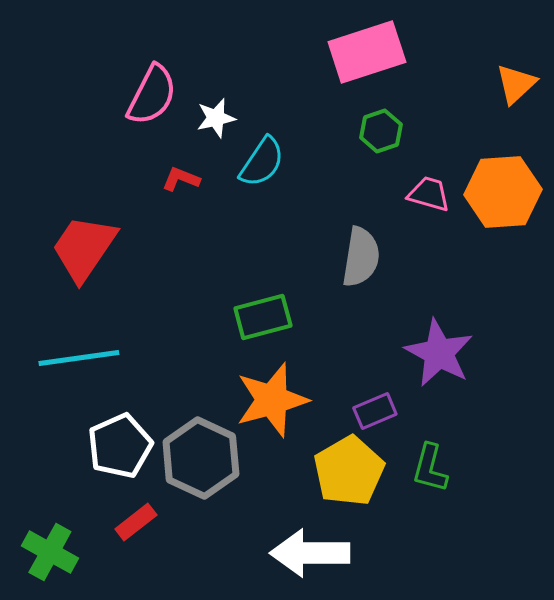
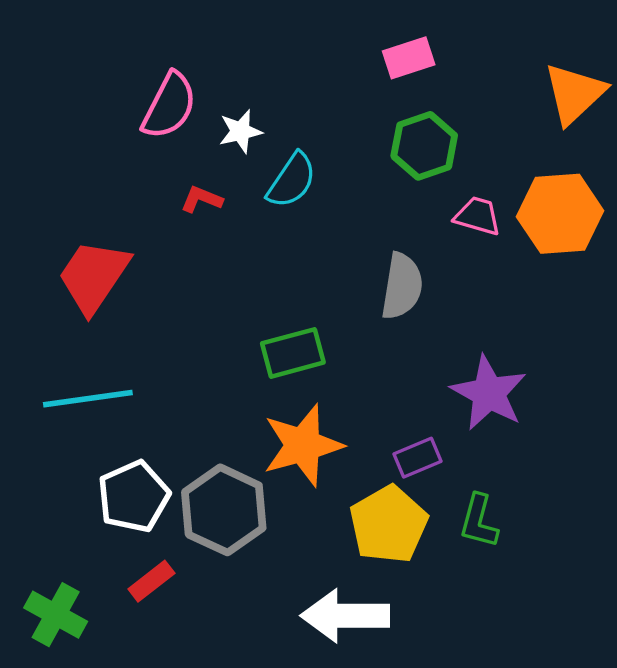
pink rectangle: (367, 52) -> (409, 58), size x0.6
orange triangle: (516, 84) -> (575, 94), size x1.4
green hexagon: (381, 131) -> (424, 146), size x1.4

